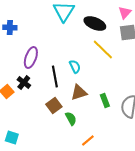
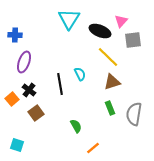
pink triangle: (125, 12) -> (121, 21), moved
purple ellipse: (31, 58) -> (24, 62), moved
brown triangle: (79, 92) -> (112, 82), moved
brown square: (54, 106) -> (36, 113), moved

